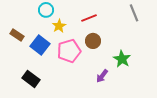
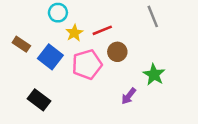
gray line: (134, 13) -> (153, 16), moved
red line: (89, 18) -> (102, 30), moved

